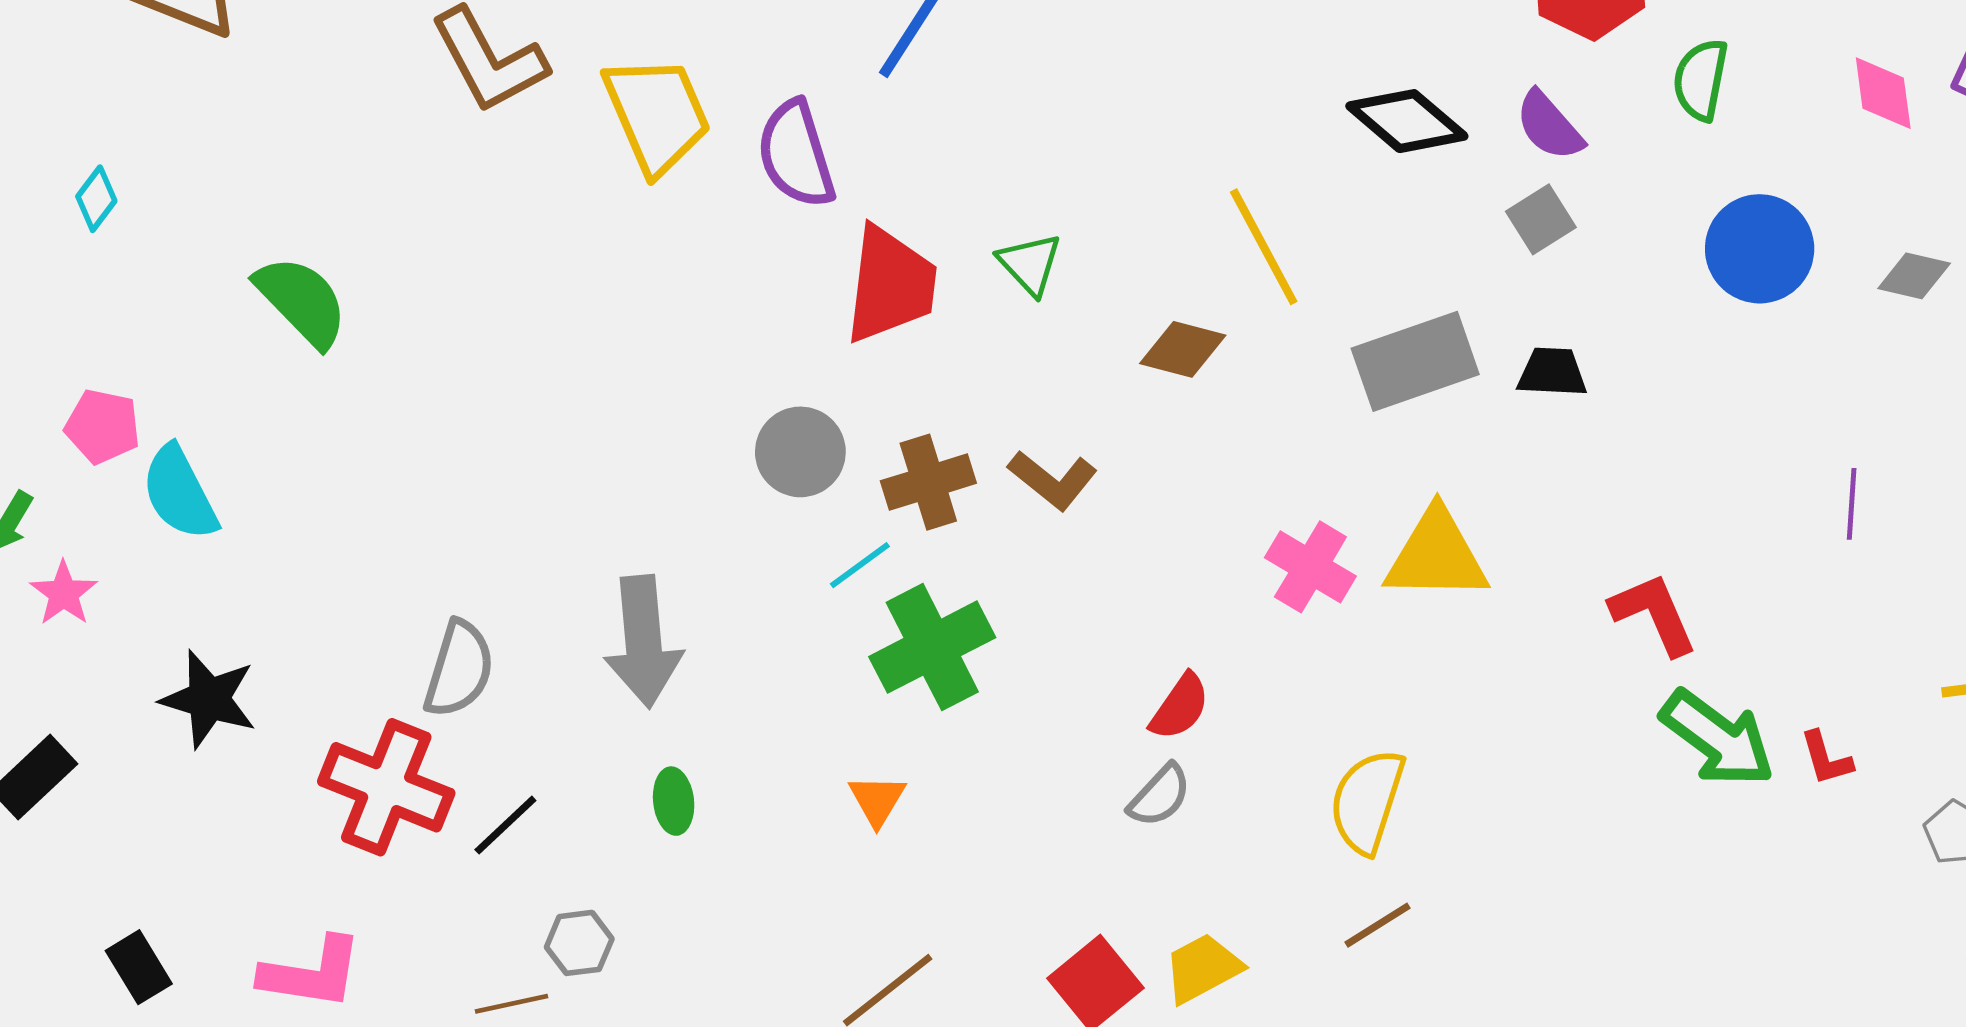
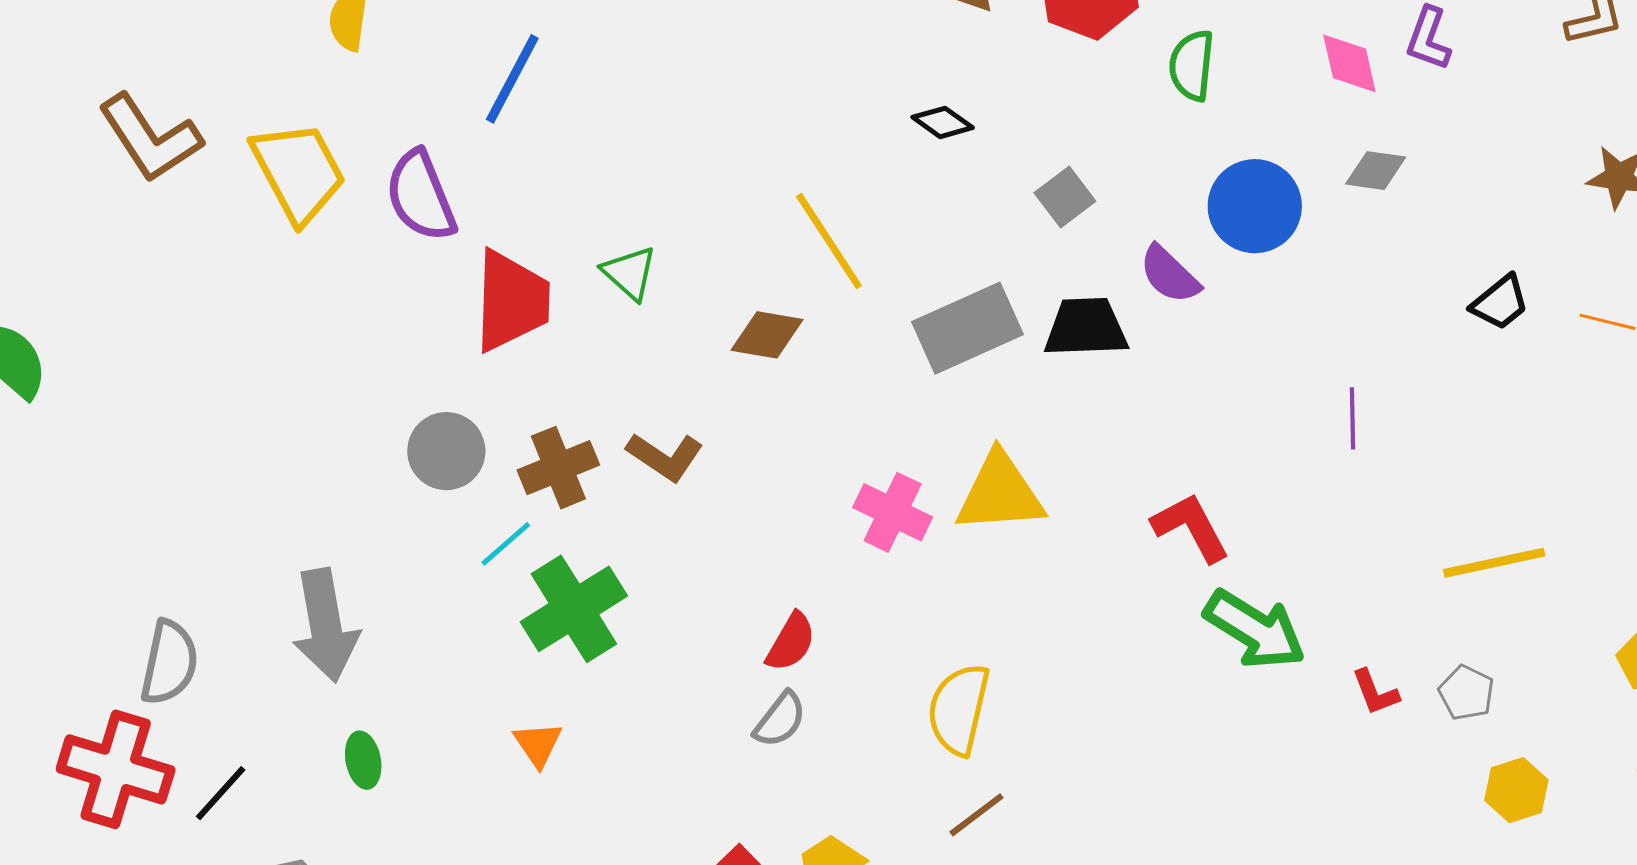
black diamond: (1407, 121) -> (943, 122), size x0.6
purple semicircle: (1549, 126) -> (1170, 274), moved
gray diamond: (1914, 276) -> (1376, 171), moved
black trapezoid: (1552, 372) -> (1086, 327), size x1.4
red L-shape: (1826, 758) -> (1375, 692), moved

